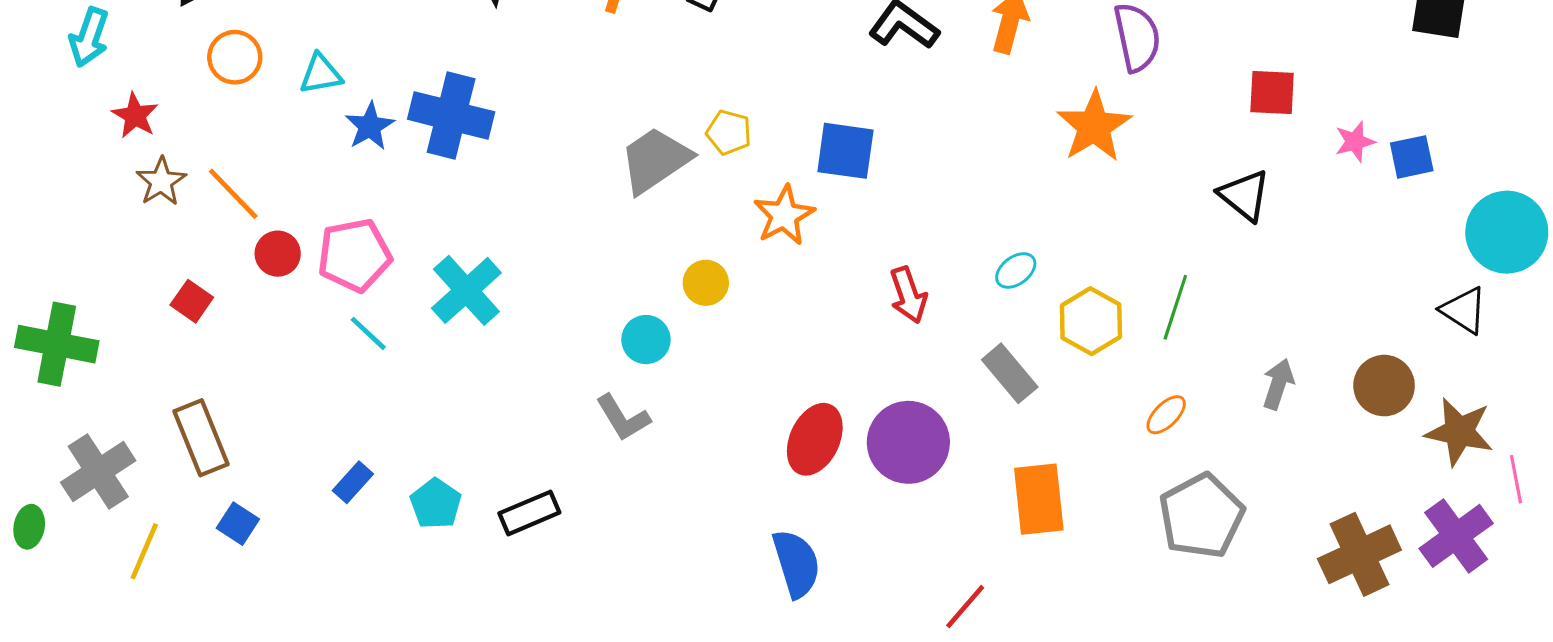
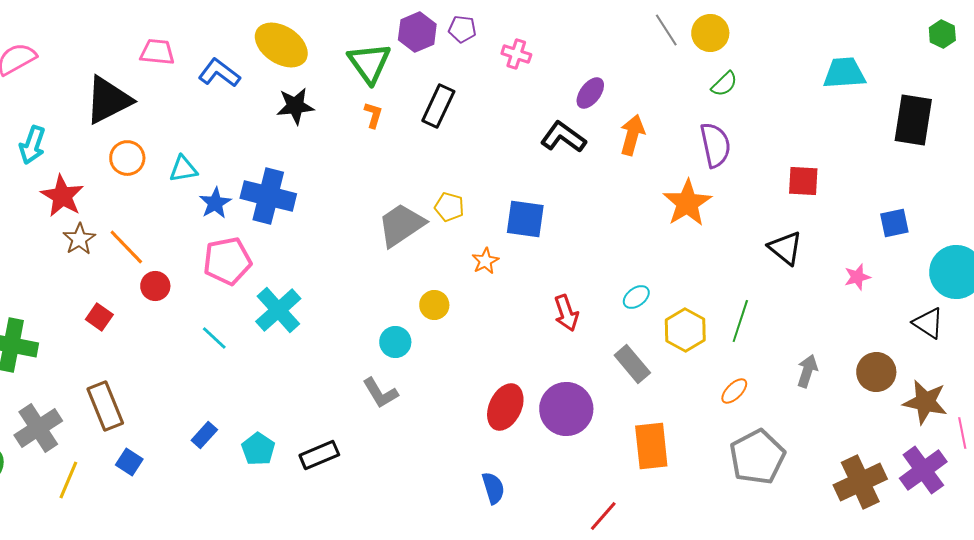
red star: (135, 116) -> (62, 196), size x1.4
pink star: (1355, 142) -> (857, 277), moved
orange star: (784, 215) -> (485, 261), size x0.7
pink pentagon: (354, 255) -> (227, 261), moved
blue semicircle: (796, 564) -> (493, 488), size x0.7

